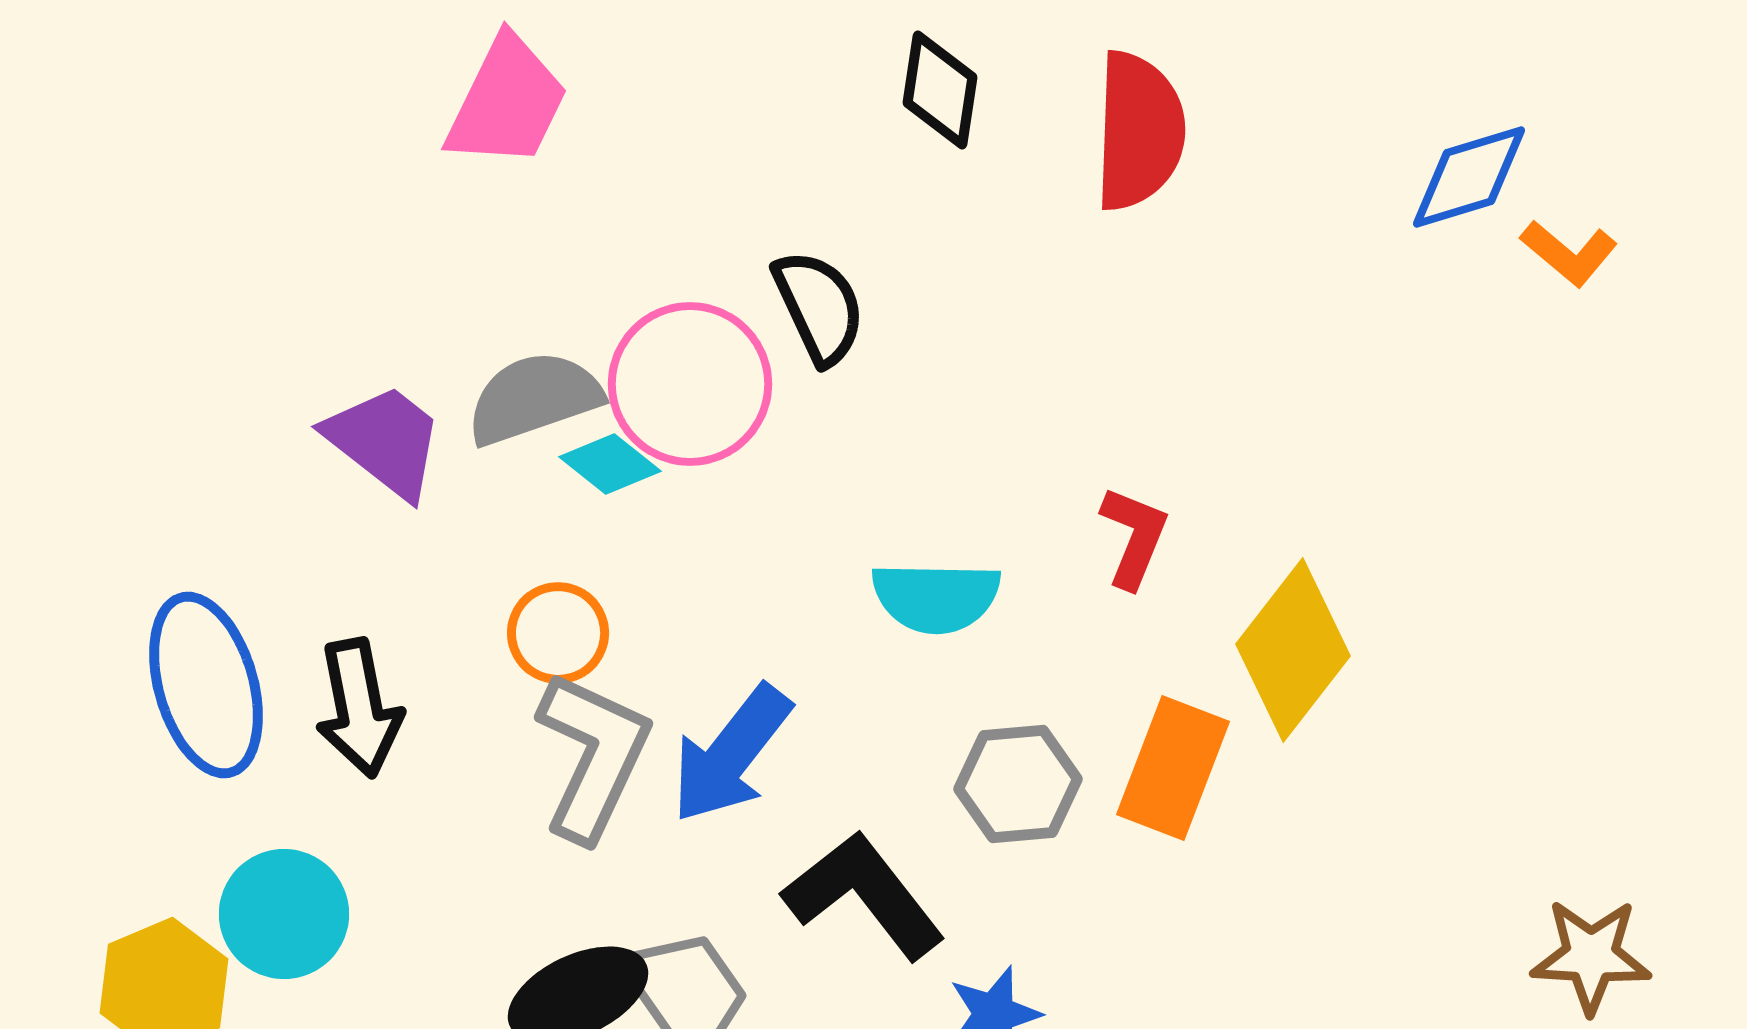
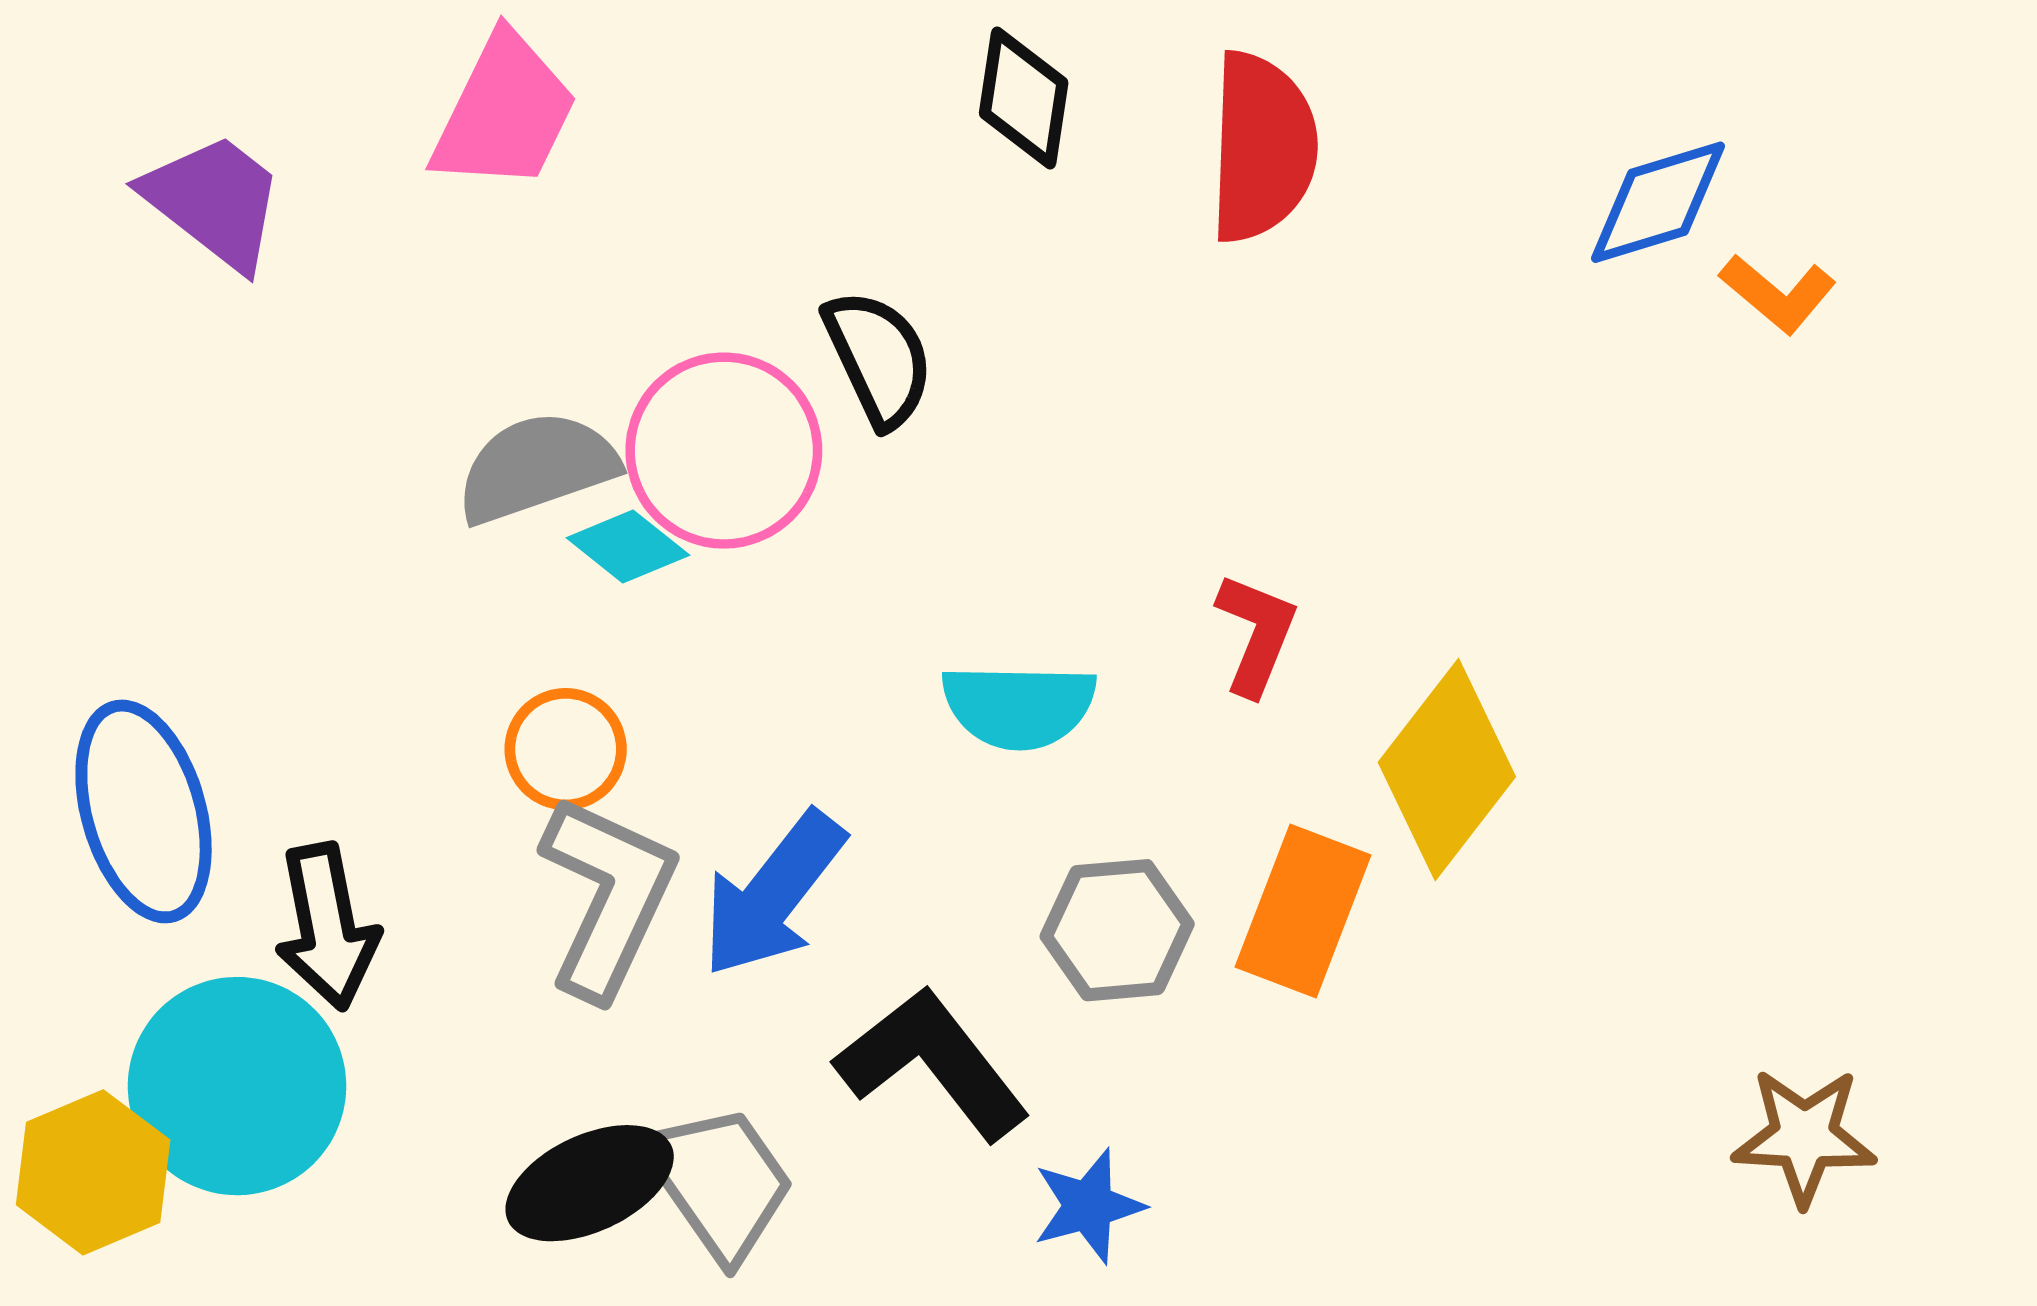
purple trapezoid: (385, 441) -> (214, 201), moved
black arrow: (359, 708) -> (327, 927), moved
cyan circle: (284, 914) -> (237, 1086), size x1.4

